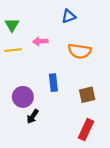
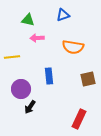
green triangle: (12, 25) -> (28, 20), moved, turned -48
yellow line: (13, 50) -> (12, 57), moved
brown square: (87, 95) -> (88, 79), moved

